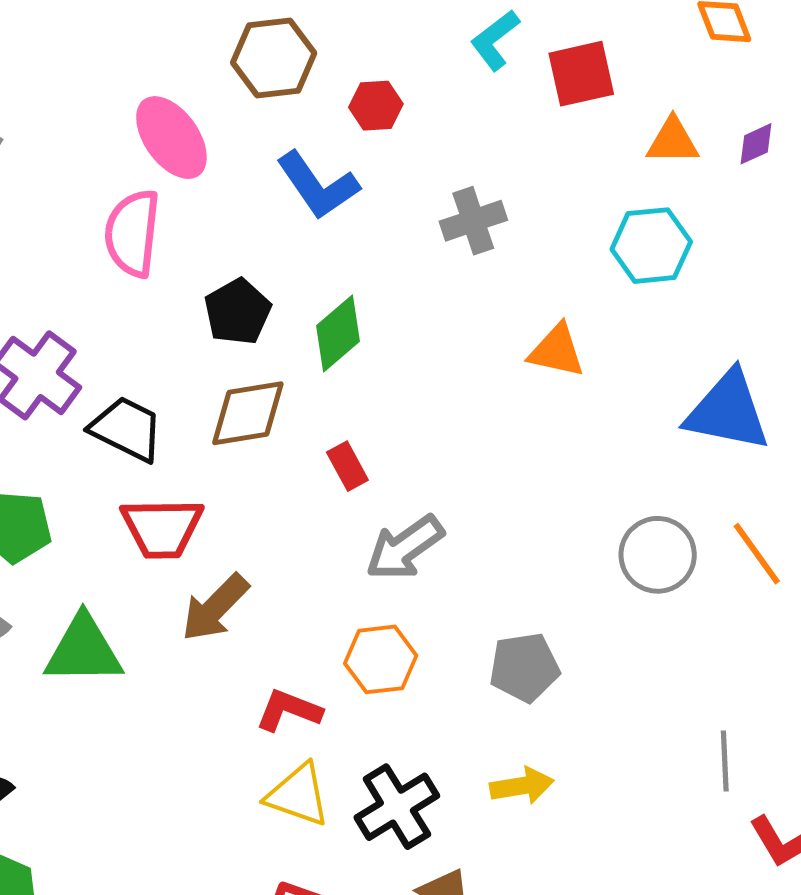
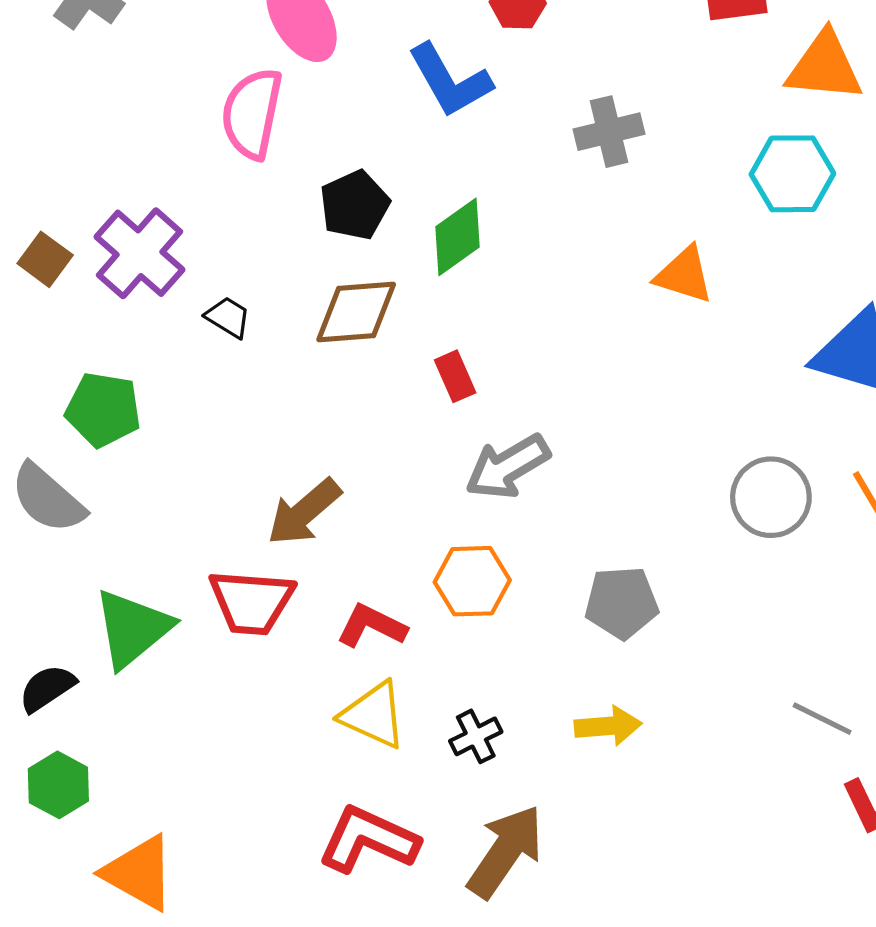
orange triangle: (673, 141) -> (824, 67), size x1.4
black trapezoid: (127, 429) -> (228, 317), size x0.6
red trapezoid: (162, 528) -> (252, 602), moved
green triangle: (83, 650) -> (132, 628), moved, turned -44
gray line: (725, 761) -> (822, 719), turned -66
black cross: (397, 807) -> (476, 736), size x0.6

